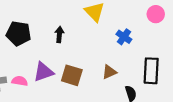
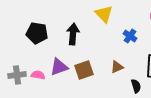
black arrow: (59, 35) -> (73, 34), size x1.5
brown square: (72, 75) -> (84, 70), turned -36

